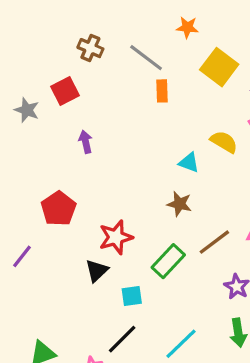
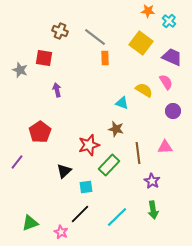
orange star: (187, 27) -> (148, 11), moved
red square: (65, 91) -> (44, 58), turned 36
red star: (116, 237) -> (89, 145), moved
brown line: (214, 242) -> (138, 153), turned -60

